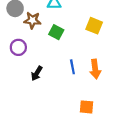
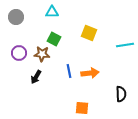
brown star: (32, 20) -> (42, 54), moved
orange arrow: (95, 69) -> (90, 73), turned -90

